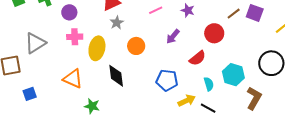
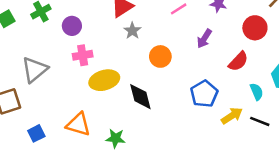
yellow ellipse: (97, 48) -> (104, 80), moved, turned 70
orange triangle: (73, 79) -> (78, 124), moved
blue pentagon: (167, 80) -> (204, 94), turned -30

